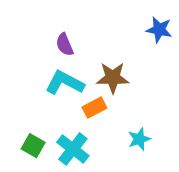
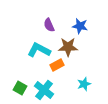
blue star: (159, 30) -> (80, 26), moved
purple semicircle: (65, 45) -> (49, 25), moved

